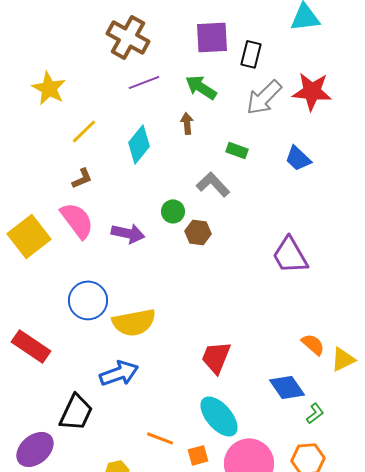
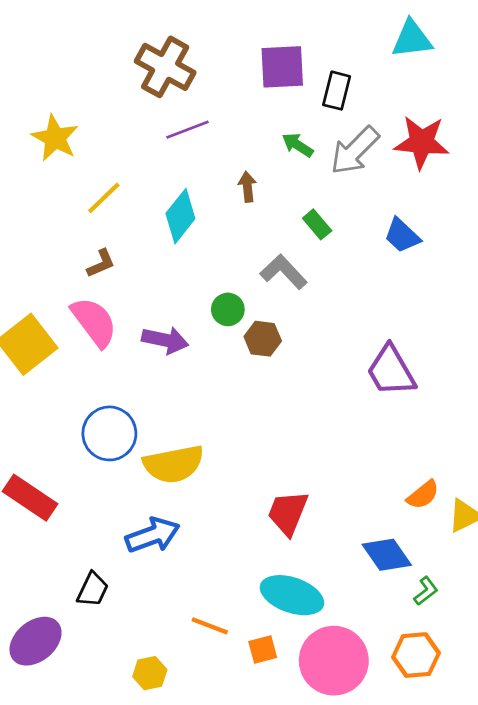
green arrow: (201, 87) -> (298, 145), moved, size x0.7
green rectangle: (237, 150) -> (317, 224), turned 30
orange semicircle: (313, 344) -> (423, 495), turned 100
black trapezoid: (76, 412) -> (93, 590), size x0.7
cyan ellipse: (219, 416) -> (292, 595), turned -30

